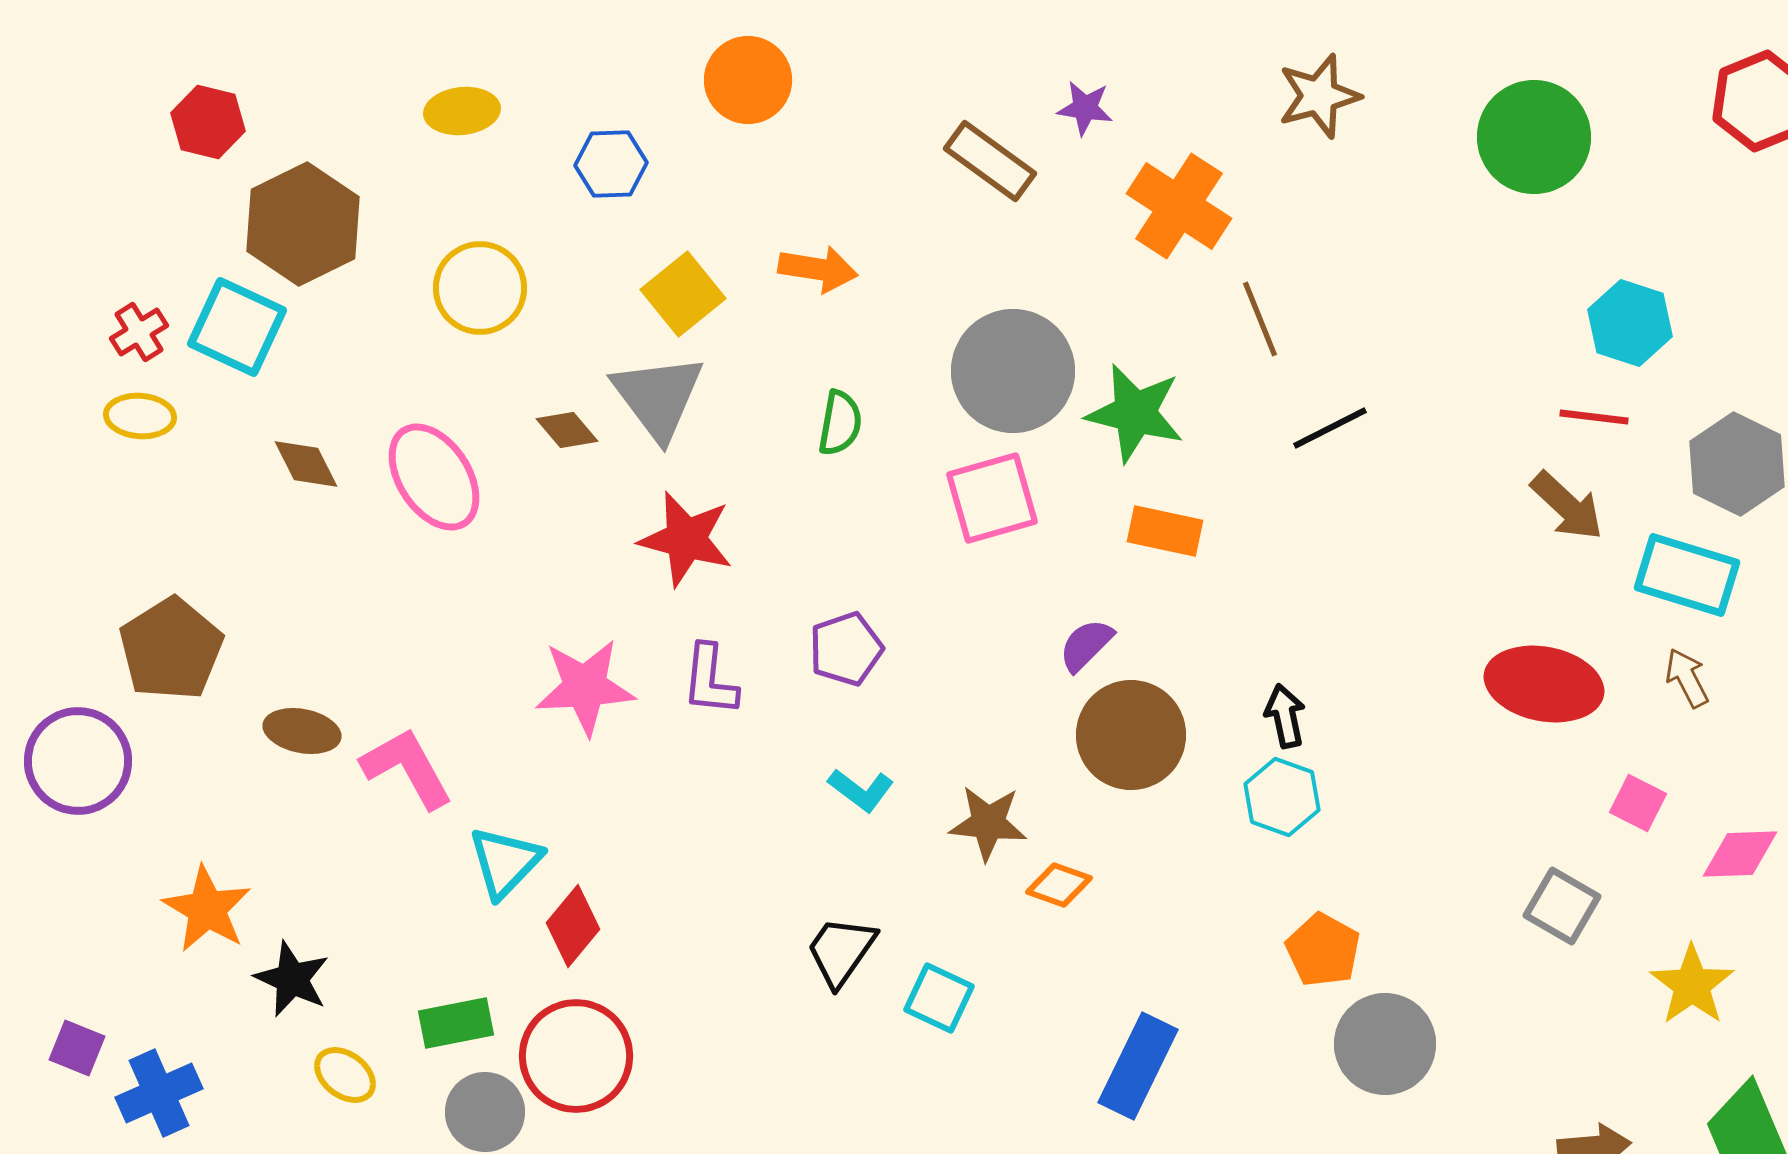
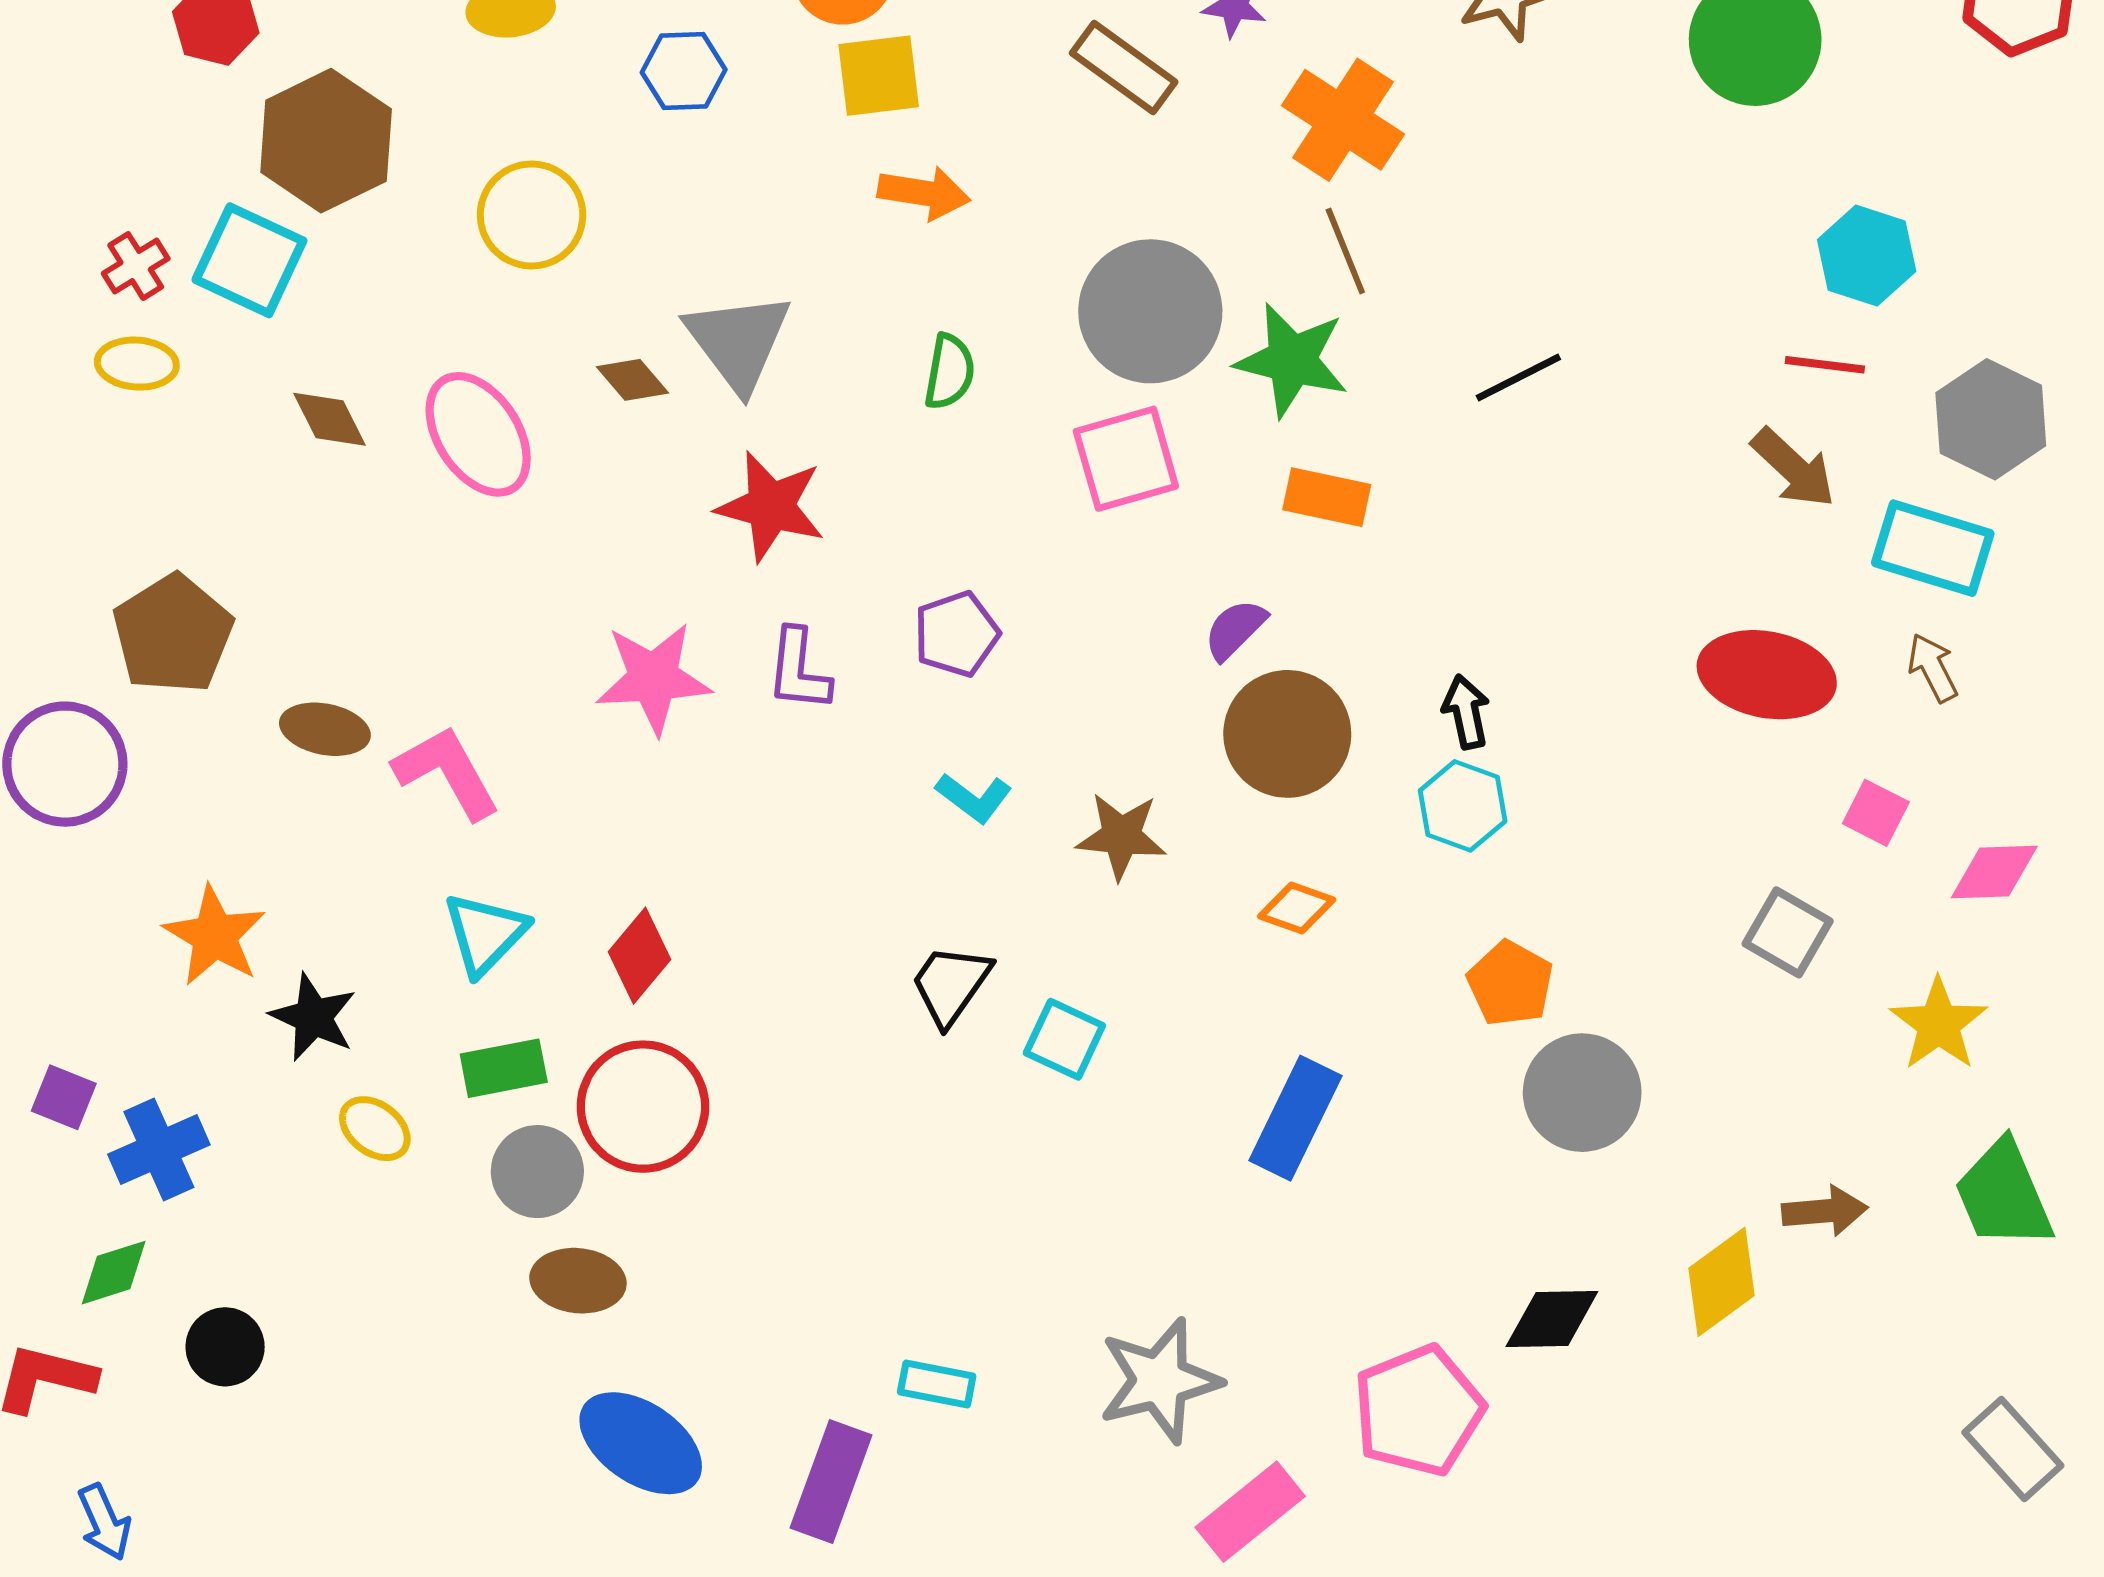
yellow square: (683, 294) -> (879, 76), moved, turned 32
brown line: (1260, 319) -> (1345, 251), moved
cyan triangle: (505, 862) -> (485, 934), moved
orange diamond: (1059, 885) -> (1297, 908), moved

